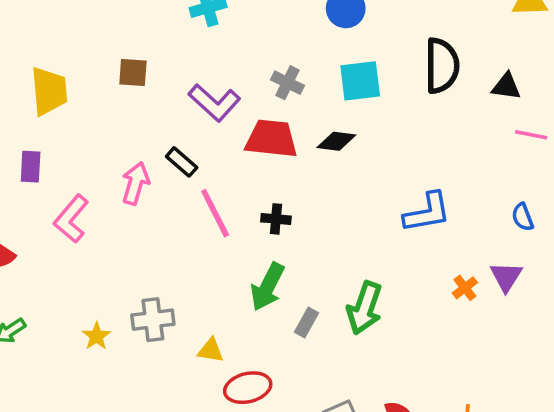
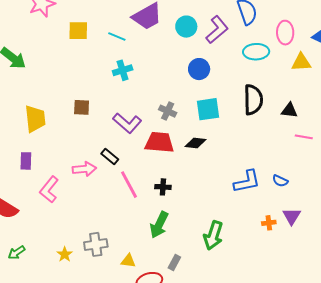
pink arrow: (135, 183) -> (84, 169), turned 70
blue semicircle: (523, 217) -> (280, 181), moved, turned -42
orange cross: (465, 288) -> (269, 223), turned 32
gray rectangle: (307, 322) -> (174, 263), moved

